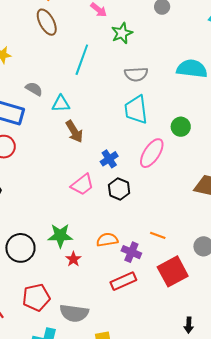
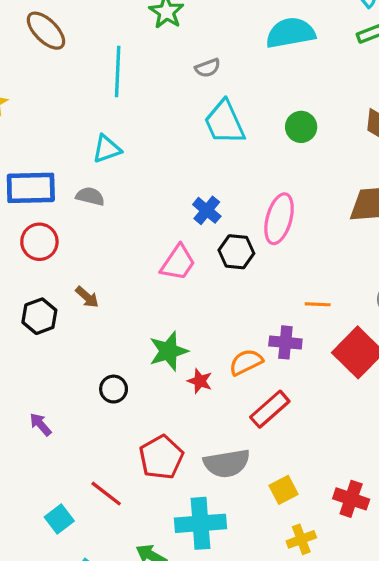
gray semicircle: (136, 74) -> (208, 68), size x0.7
gray semicircle: (34, 89) -> (90, 196), moved
brown arrow: (74, 131) -> (87, 297), moved, size x0.7
pink ellipse: (152, 153) -> (279, 219), moved
orange semicircle: (107, 240) -> (246, 362), moved
black circle: (20, 248) -> (114, 389), size x0.6
red rectangle: (123, 281) -> (270, 409), moved

